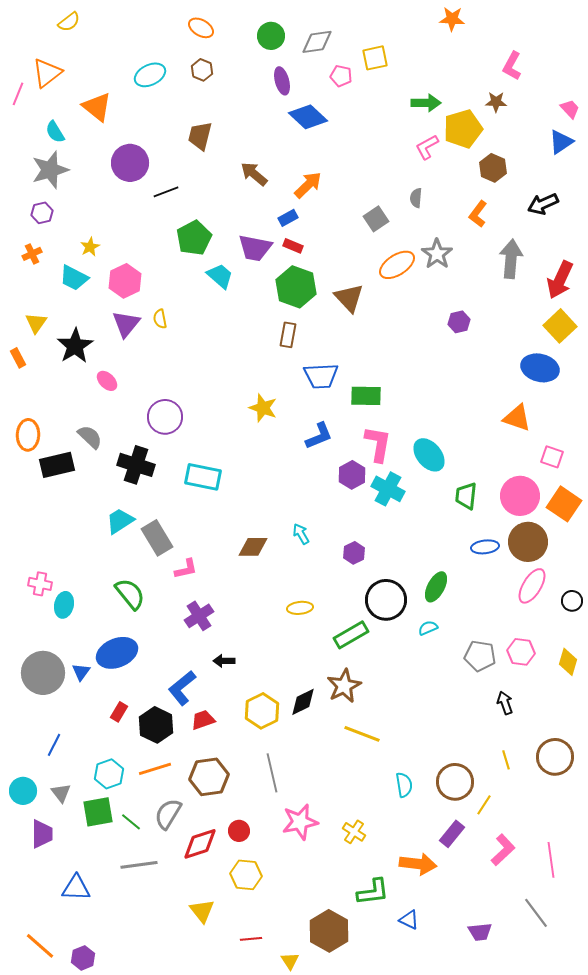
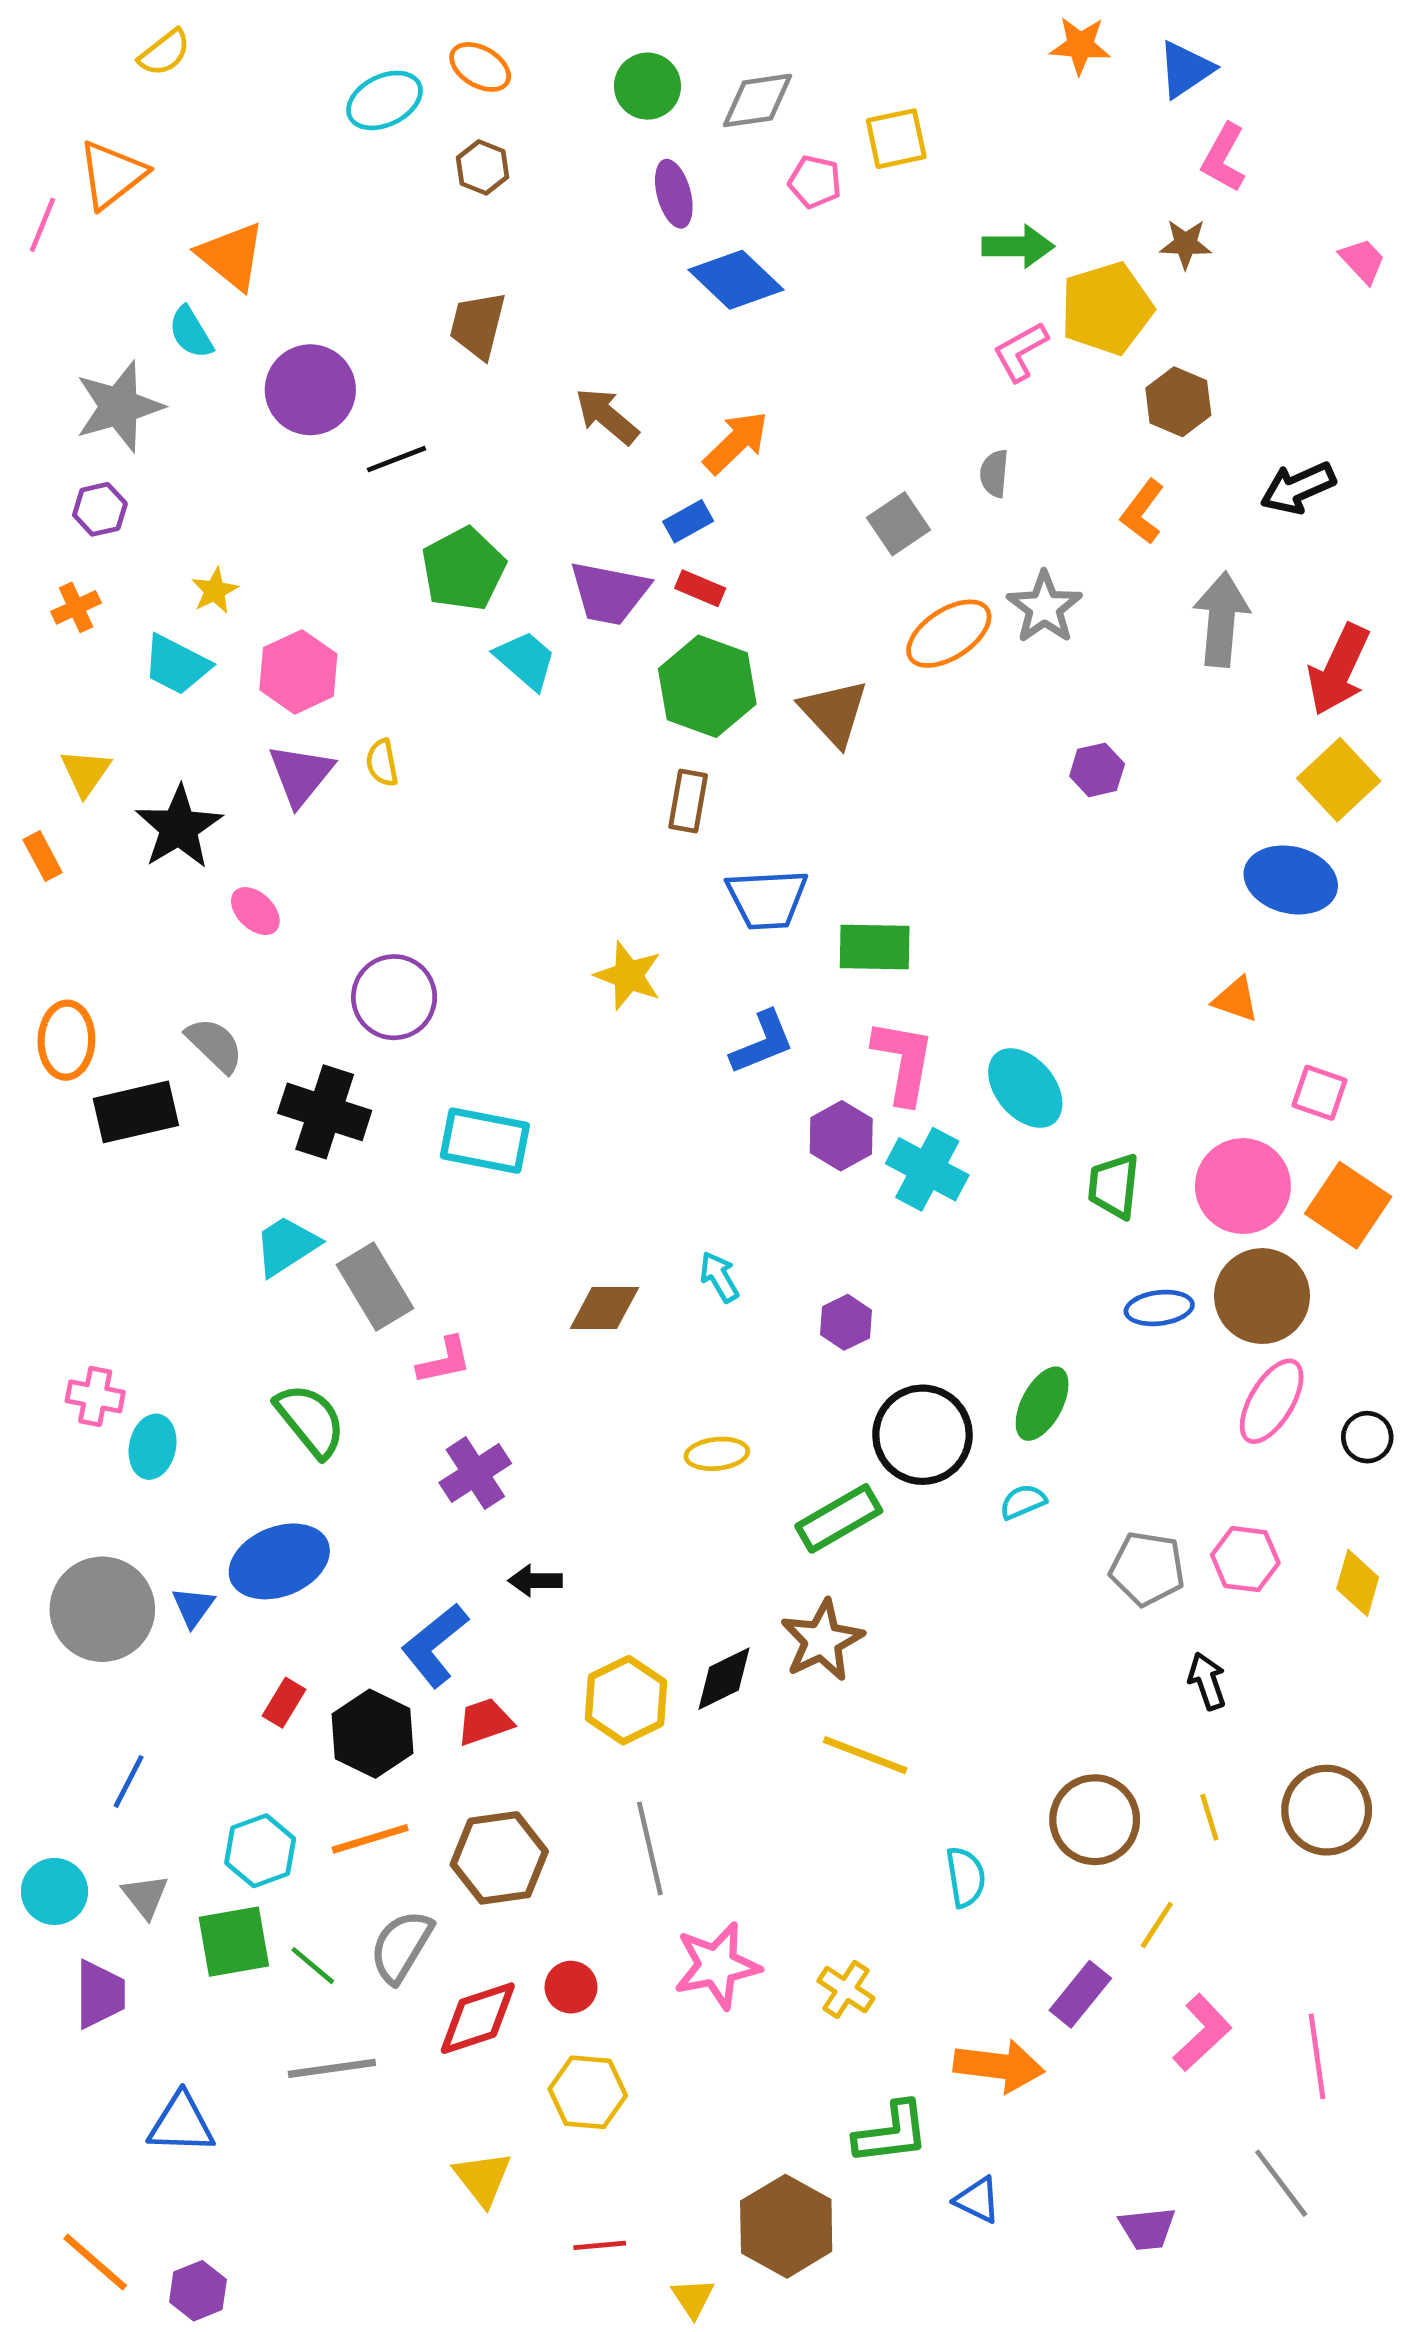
cyan ellipse: (150, 75) -> (384, 100), moved
cyan semicircle: (55, 132) -> (191, 332), moved
blue triangle: (561, 142) -> (1186, 69), moved
orange triangle: (517, 418) -> (1236, 1000), size x0.7
brown circle: (455, 782) -> (1095, 1820), moved

